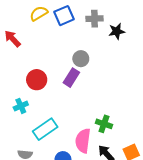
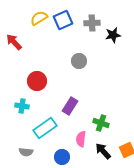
purple rectangle: (71, 78) -> (70, 106), moved
cyan cross: (21, 106) -> (22, 106), turned 32
pink semicircle: (83, 141) -> (81, 139), size x0.7

